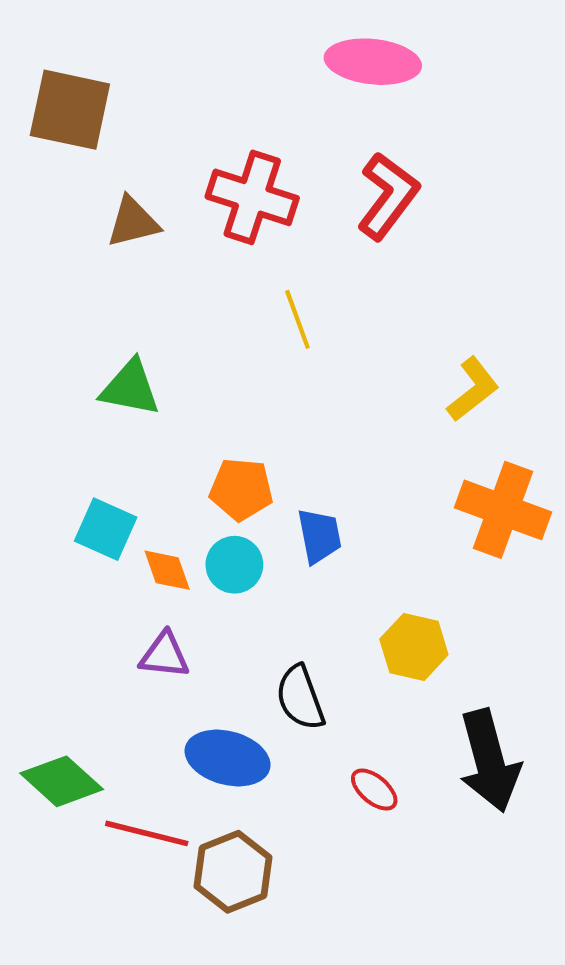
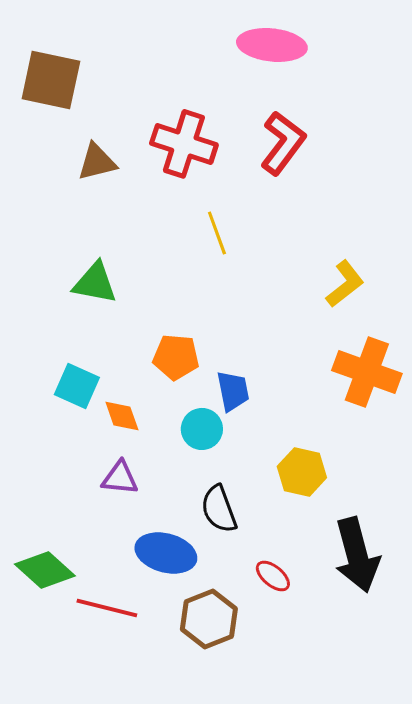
cyan circle: (234, 565) -> (202, 429), moved
brown hexagon: (233, 872) -> (209, 619), moved

